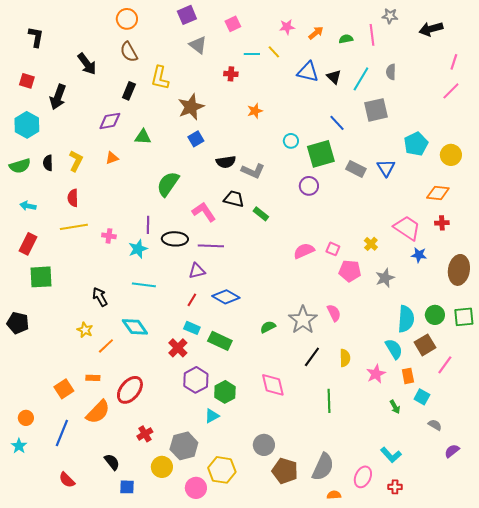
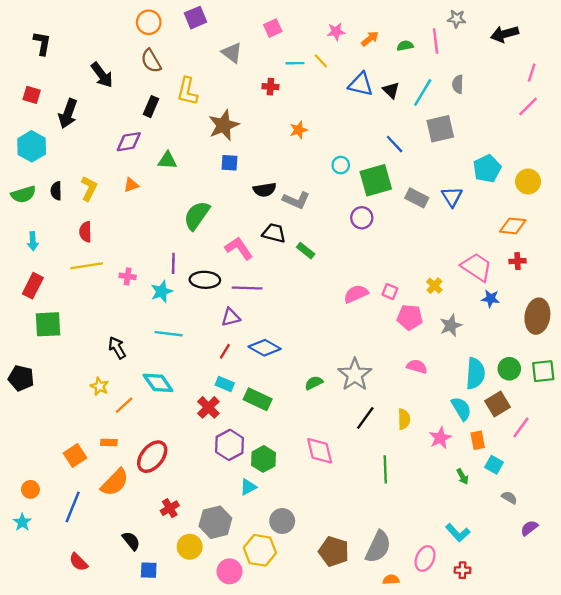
purple square: (187, 15) -> (196, 18), moved
blue square: (196, 139) -> (229, 163), turned 35
cyan arrow: (28, 206) -> (33, 241), turned -105
pink semicircle: (334, 313) -> (417, 366), moved, turned -48
gray circle: (264, 445) -> (282, 521), moved

